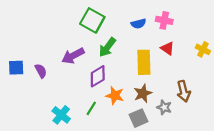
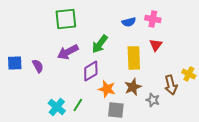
green square: (92, 20) -> (66, 19), moved, turned -35
red triangle: (167, 48) -> (156, 45), turned 32
yellow cross: (203, 49) -> (189, 74), moved
green line: (91, 108) -> (78, 105), moved
gray square: (138, 118) -> (116, 110), moved, turned 30

